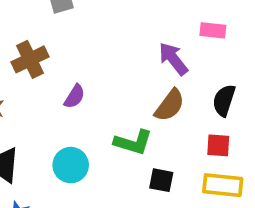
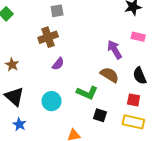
brown cross: (30, 59) -> (48, 37), moved
black semicircle: (224, 100) -> (140, 76), turned -48
brown semicircle: (170, 105) -> (110, 75), turned -102

